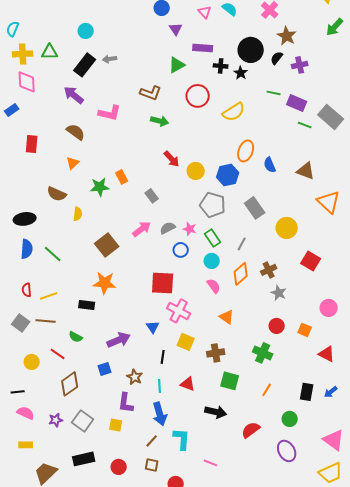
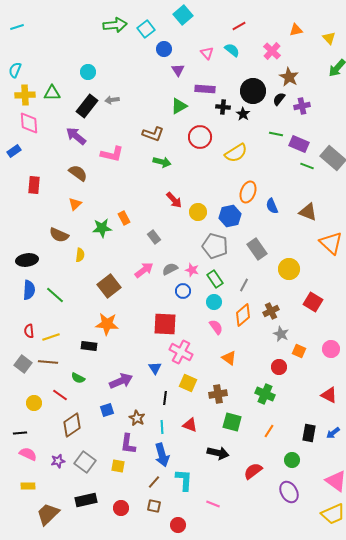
orange square: (305, 330) -> (299, 351), moved

